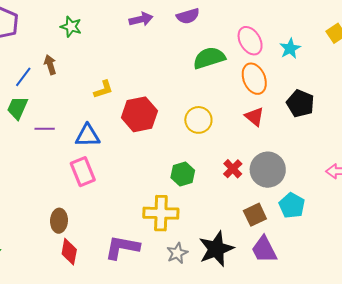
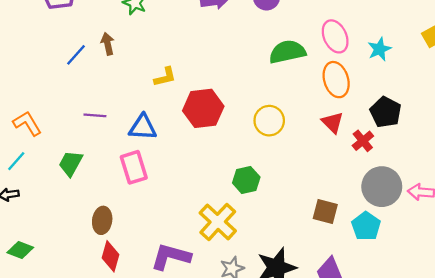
green trapezoid: (17, 108) -> (71, 163), moved
red cross: (233, 169) -> (363, 141), moved
gray circle: (268, 170) -> (382, 187), moved
yellow cross: (161, 213) -> (218, 222), turned 36
brown square: (255, 215) -> (325, 211), moved, turned 35

